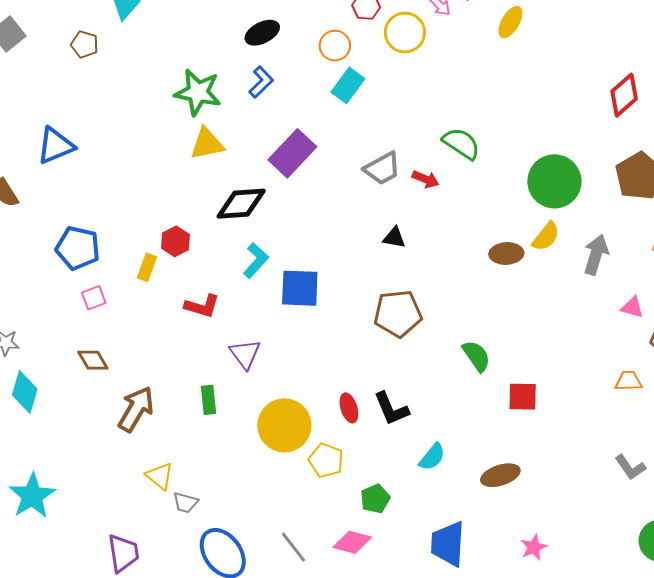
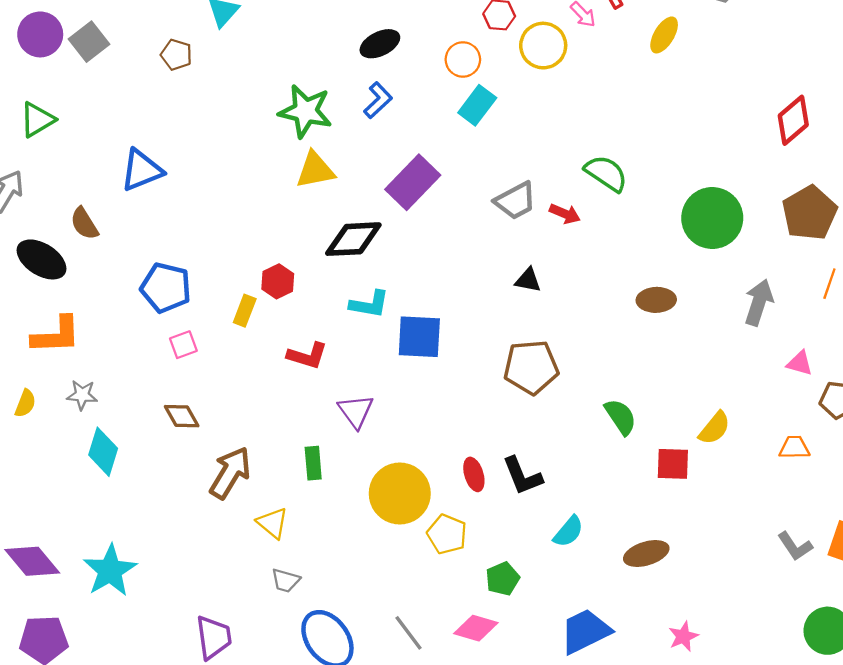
yellow semicircle: (546, 237) -> (715, 428), moved
cyan L-shape: (256, 260) -> (369, 304), turned 57
yellow triangle: (160, 476) -> (273, 523), moved
blue trapezoid: (448, 544) -> (585, 631), turned 60

